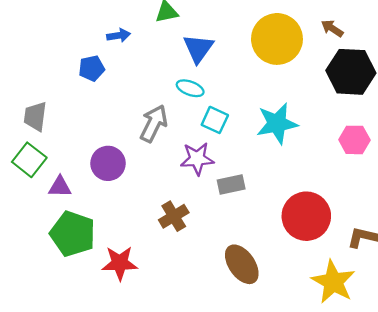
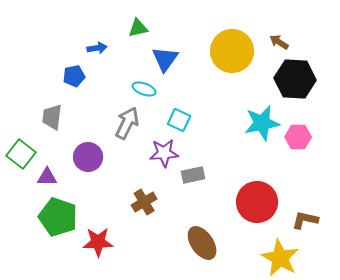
cyan ellipse: (190, 88) -> (144, 89), moved
gray trapezoid: (35, 116) -> (52, 117), moved
cyan star: (277, 123) -> (262, 123), moved

